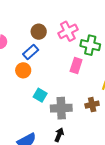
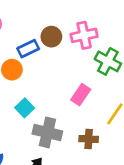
brown circle: (39, 32) -> (51, 37), moved
pink rectangle: (76, 65) -> (81, 95), moved

